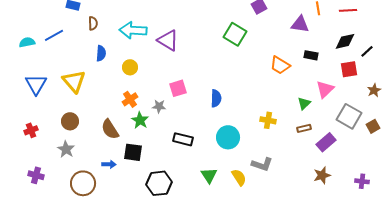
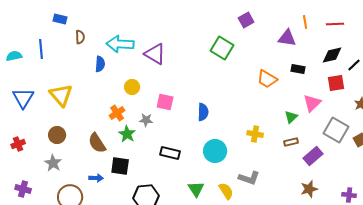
blue line: (54, 35) -> (41, 49), turned -66
blue semicircle: (101, 53) -> (100, 64), moved
yellow circle: (130, 67) -> (132, 87), moved
pink square: (178, 88) -> (165, 102), turned 30

